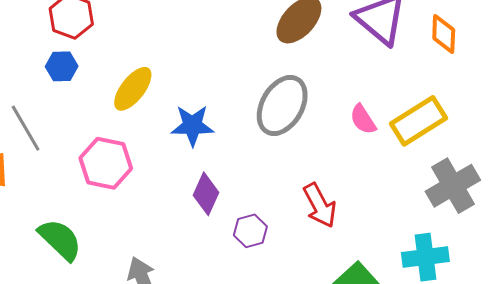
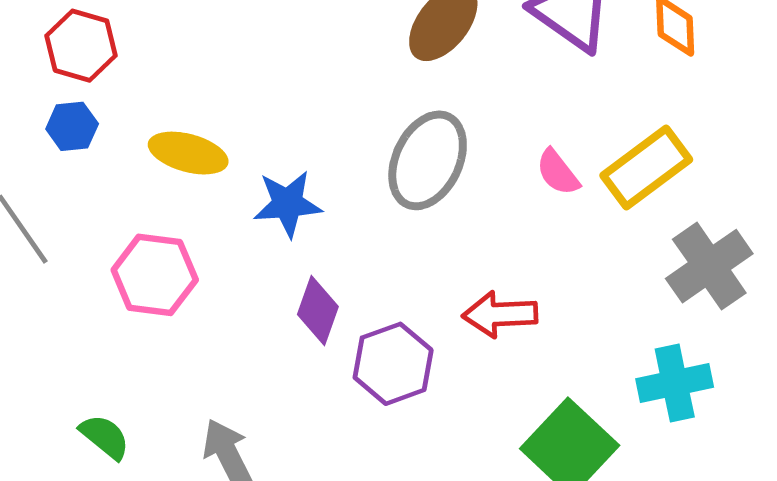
yellow ellipse: (133, 89) -> (188, 153), turned 72
red arrow: (320, 205) -> (500, 314), turned 120
purple hexagon: (250, 231) -> (393, 364), size x1.5
green semicircle: (60, 240) -> (105, 437), moved, size x0.7

